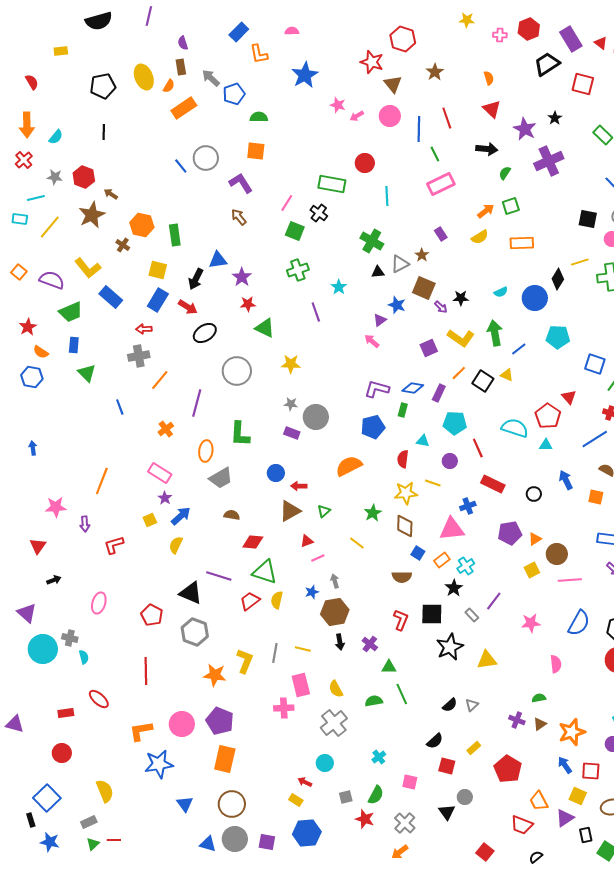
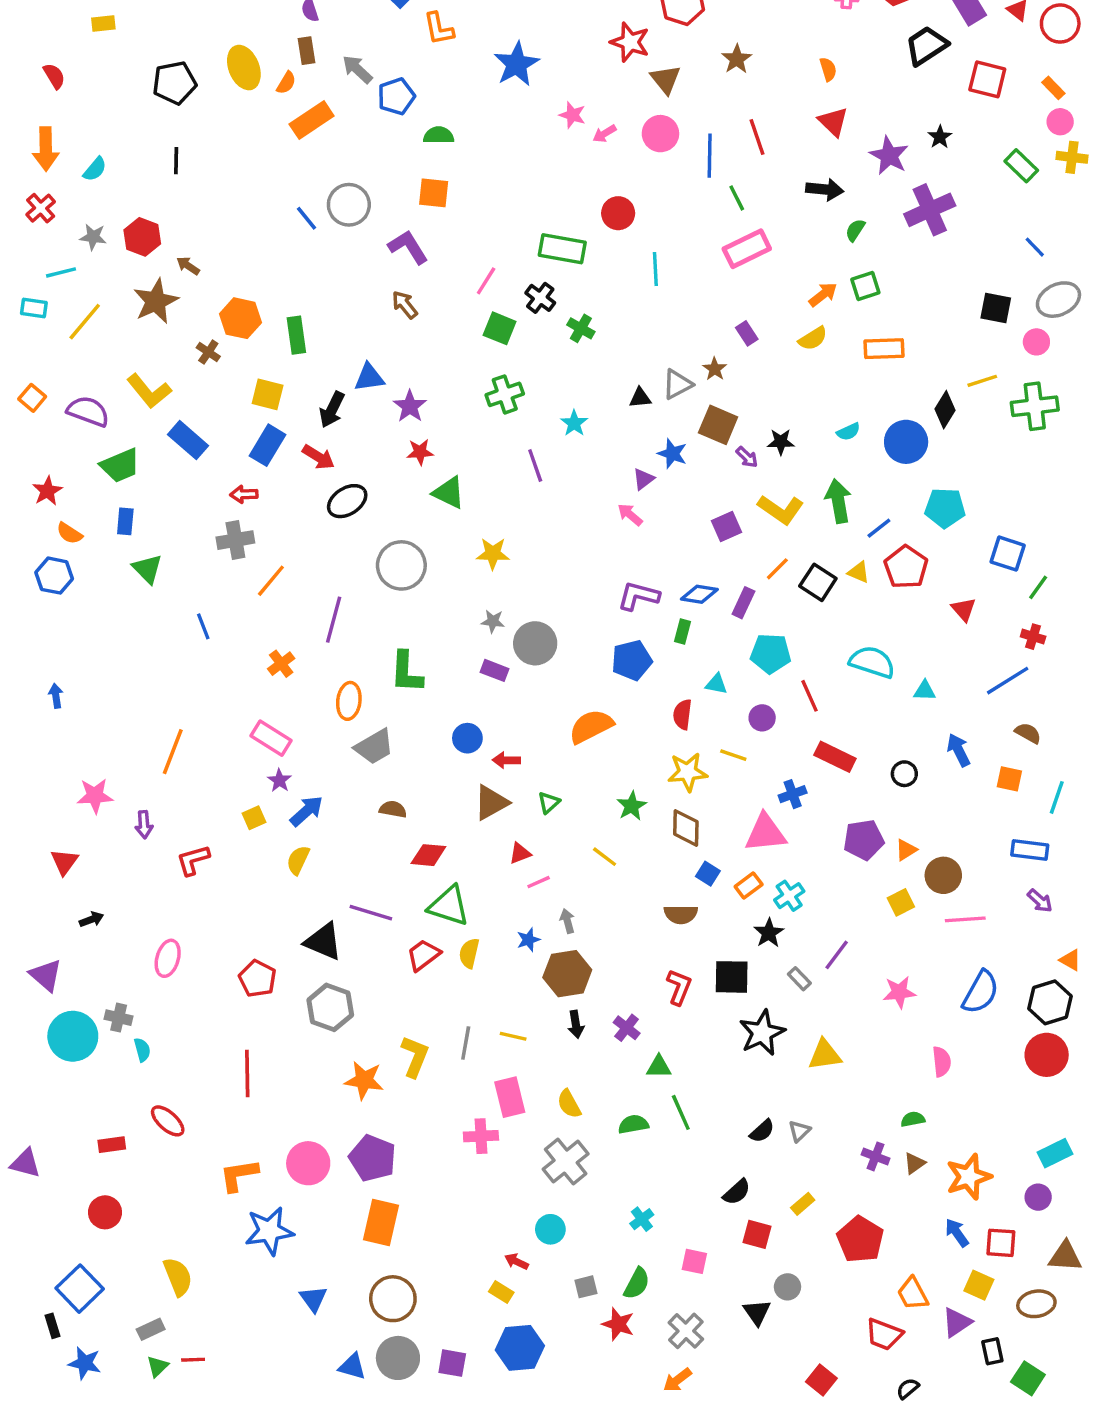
green cross: (372, 241) -> (581, 328), moved, size x0.7
red pentagon: (548, 416) -> (906, 567), moved

